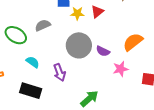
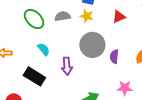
yellow star: (77, 13) -> (87, 16), moved
purple semicircle: (103, 51) -> (114, 56), turned 56
pink star: (121, 69) -> (125, 88), moved

